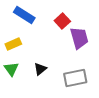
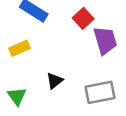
green triangle: (11, 69) -> (17, 96), moved

